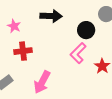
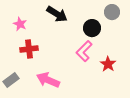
black arrow: (51, 16) -> (57, 14), turned 30
pink arrow: (42, 82) -> (48, 80), turned 85

